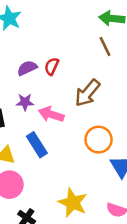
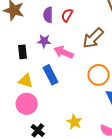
purple semicircle: (27, 68) -> (48, 15), turned -70
yellow star: (73, 203) -> (74, 122), size x0.7

